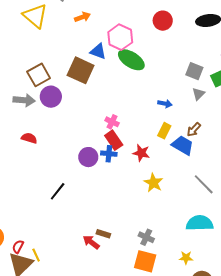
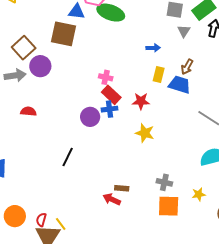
yellow star: (153, 183) -> (145, 133), moved
yellow star: (186, 258) -> (199, 194), moved

